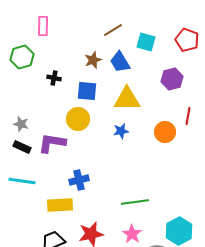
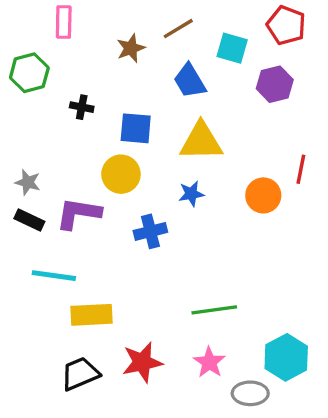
red pentagon: (187, 40) -> (286, 25), moved
brown star: (93, 60) -> (131, 48), moved
purple hexagon: (172, 79) -> (275, 84), moved
blue cross: (79, 180) -> (150, 231), moved
cyan line: (22, 181) -> (54, 276), moved

